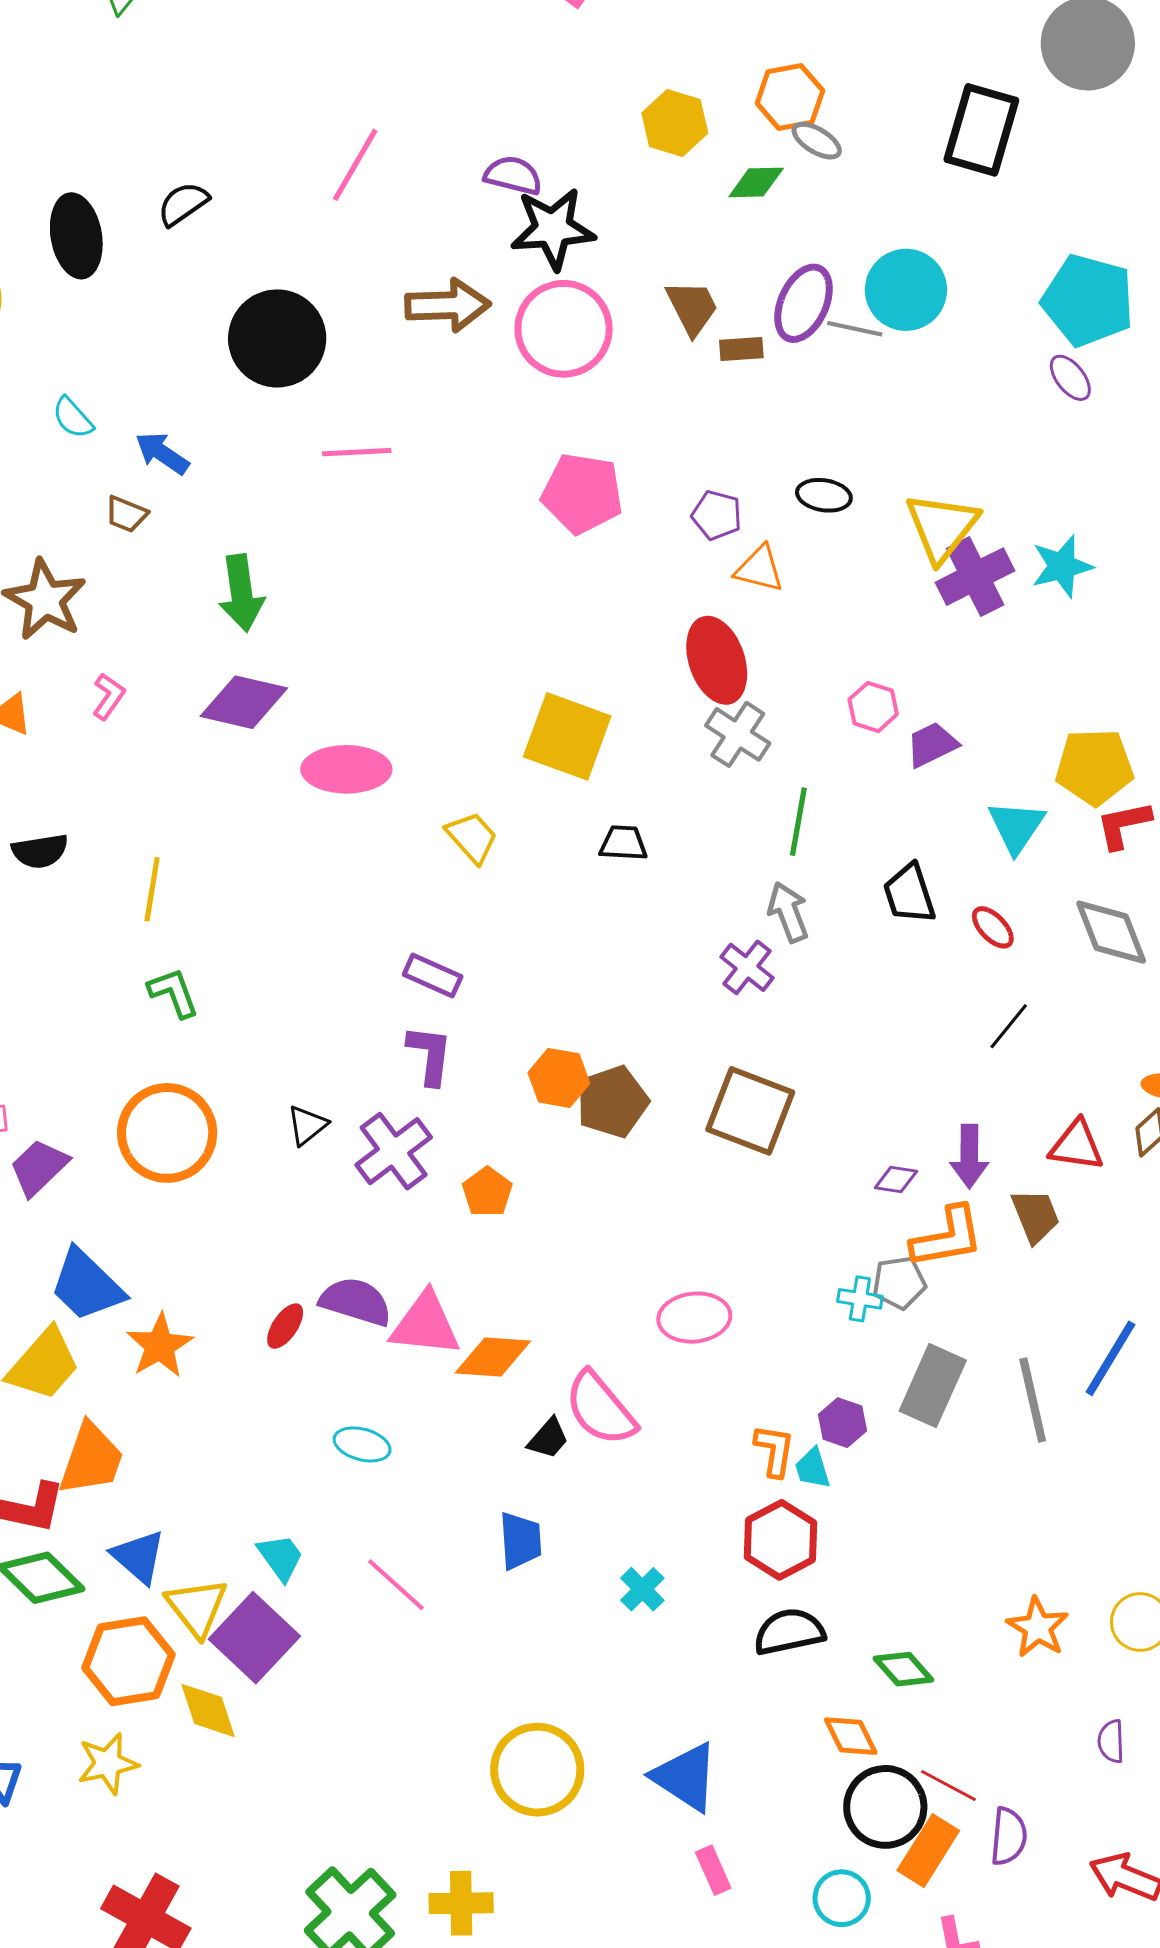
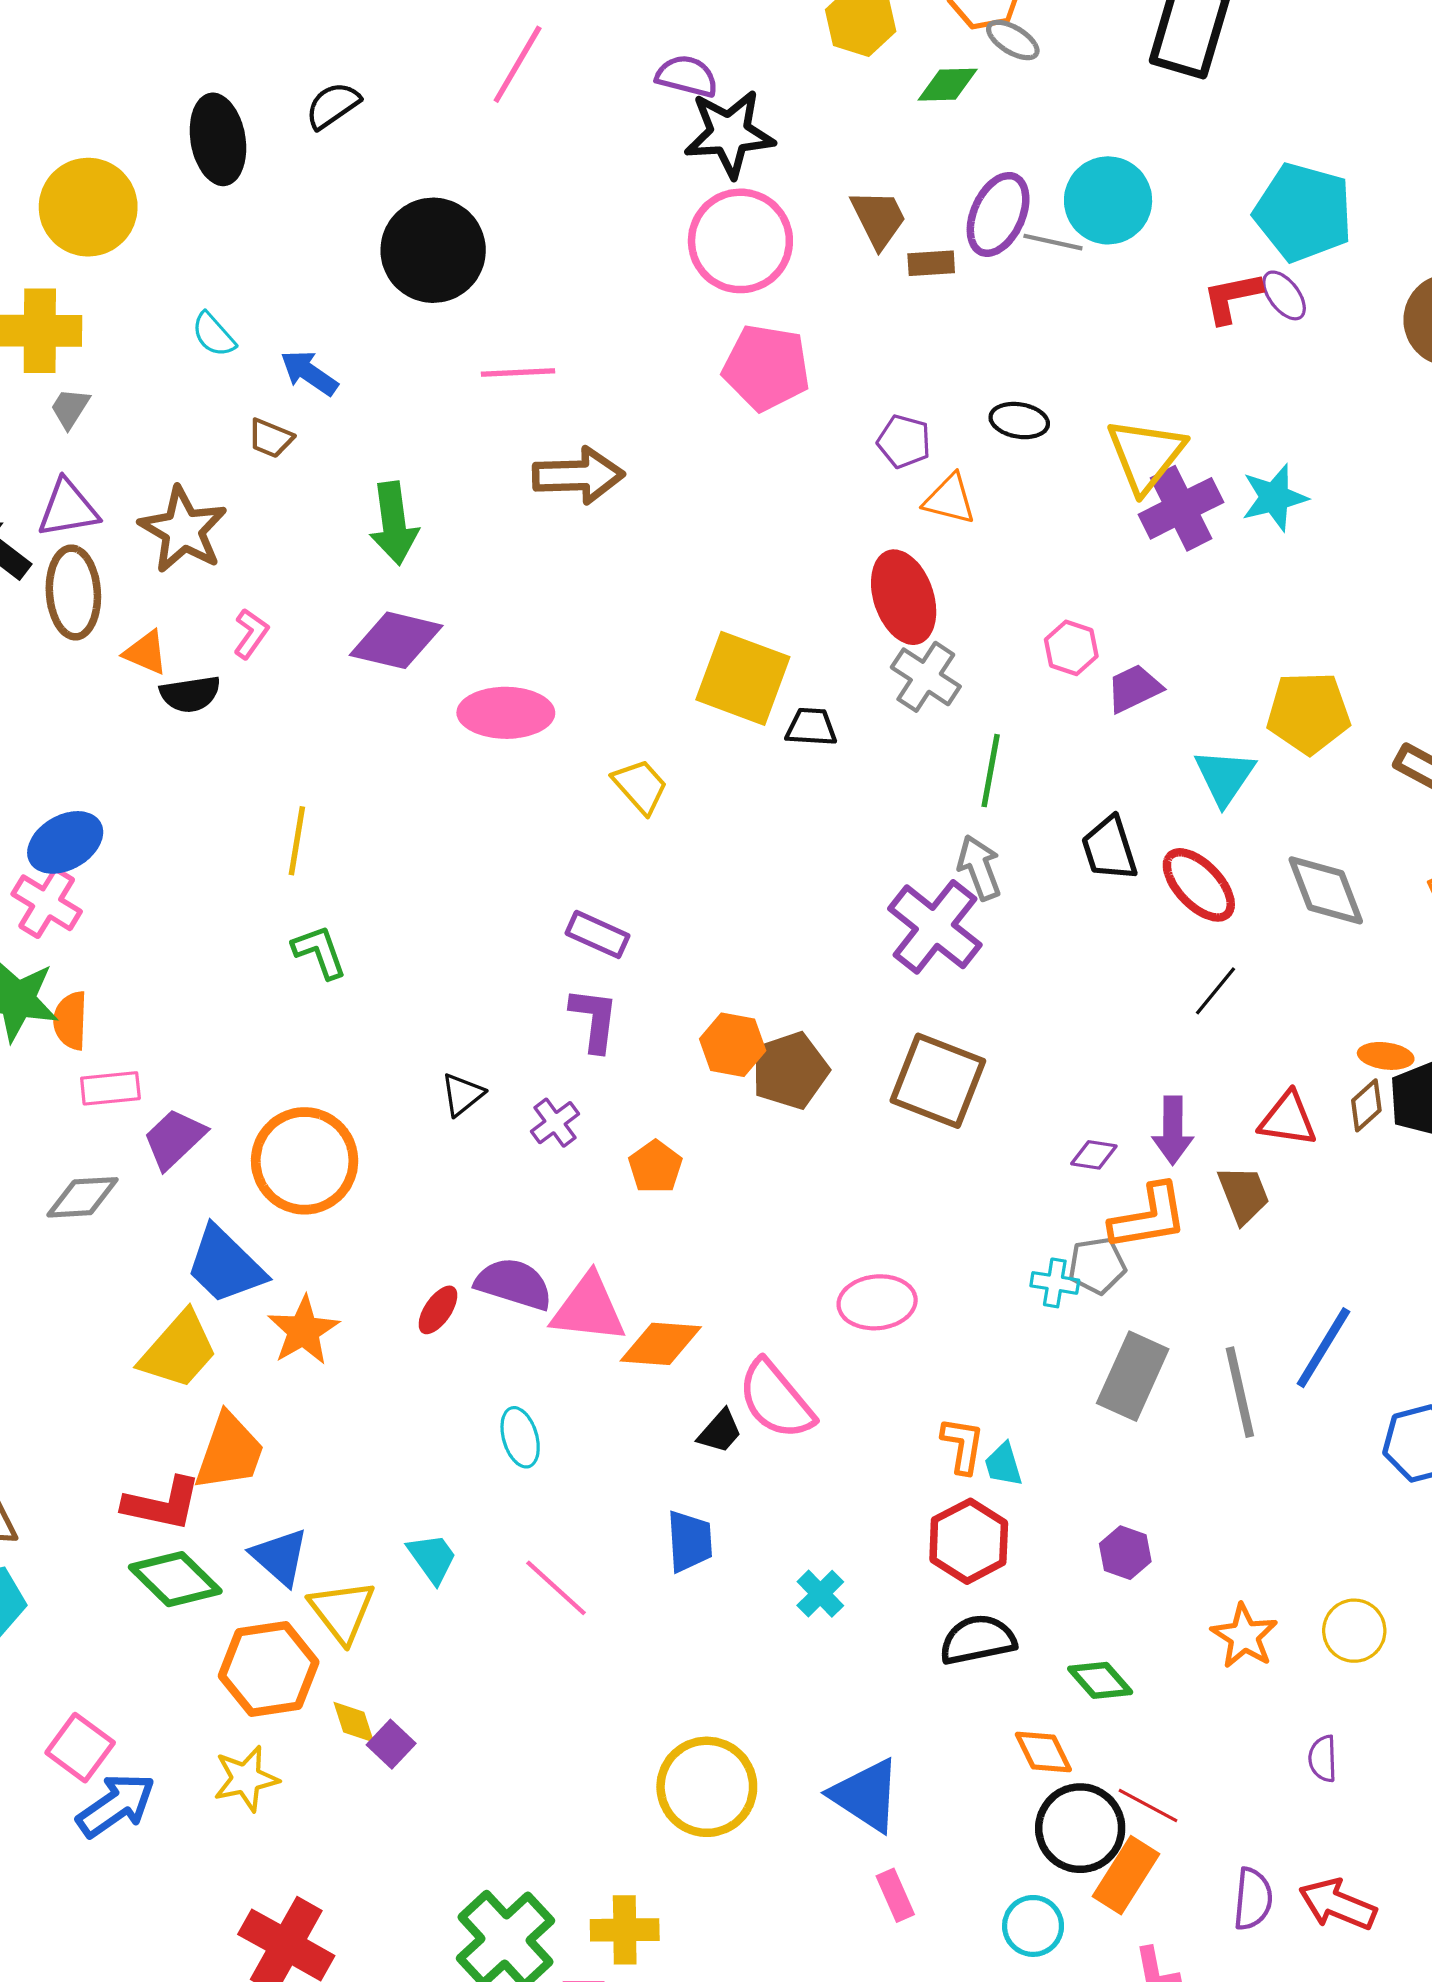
brown arrow: (448, 305) -> (578, 475), moved
pink pentagon: (582, 493) -> (766, 368), moved
red L-shape: (1124, 825) -> (1232, 297), moved
black trapezoid: (623, 843) -> (811, 727), moved
black semicircle: (40, 851) -> (190, 694), moved
red ellipse: (993, 927) -> (1199, 885), size x1.6
purple cross: (747, 967) -> (935, 927), size x1.6
orange circle: (167, 1133) -> (305, 1161), moved
purple cross: (394, 1151) -> (555, 1123), size x0.6
purple hexagon: (842, 1423) -> (1125, 1553), moved
cyan ellipse: (362, 1444) -> (520, 1437), turned 58
purple square: (254, 1638) -> (391, 1744), moved, size x0.5
yellow diamond: (208, 1710) -> (354, 1722), size x0.7
purple semicircle: (1009, 1836) -> (1253, 1899), moved

